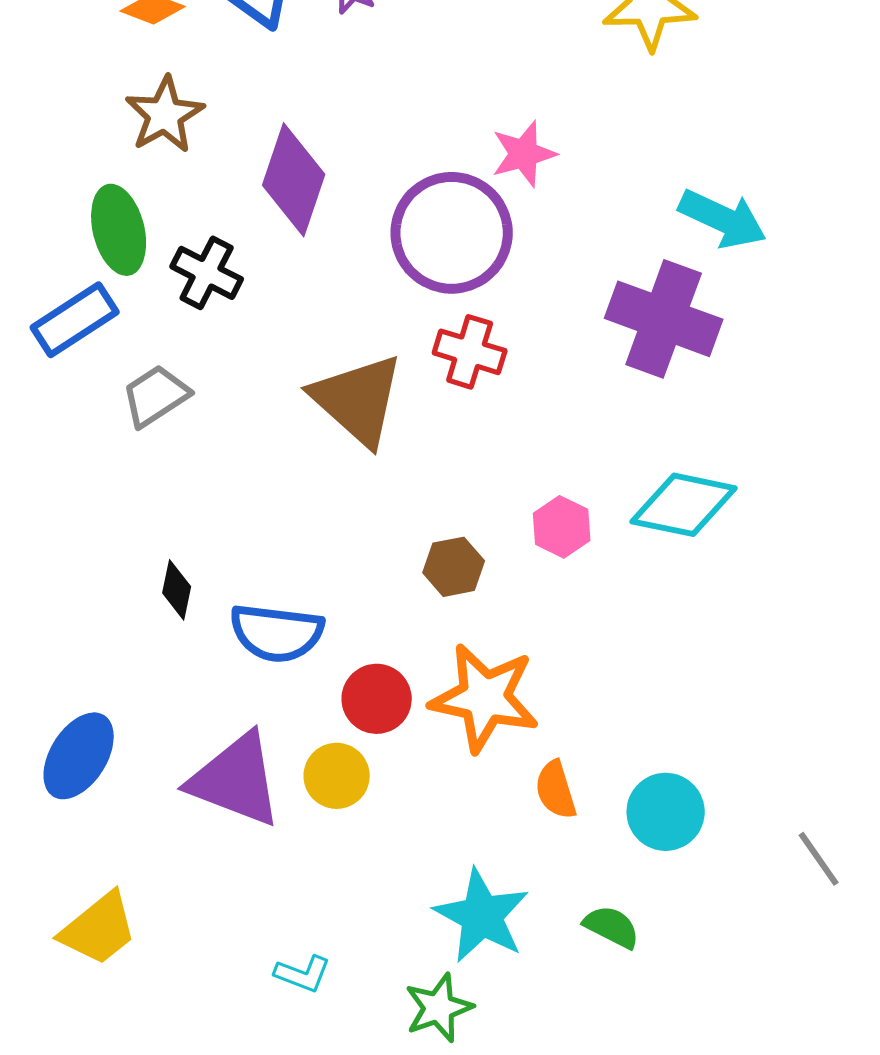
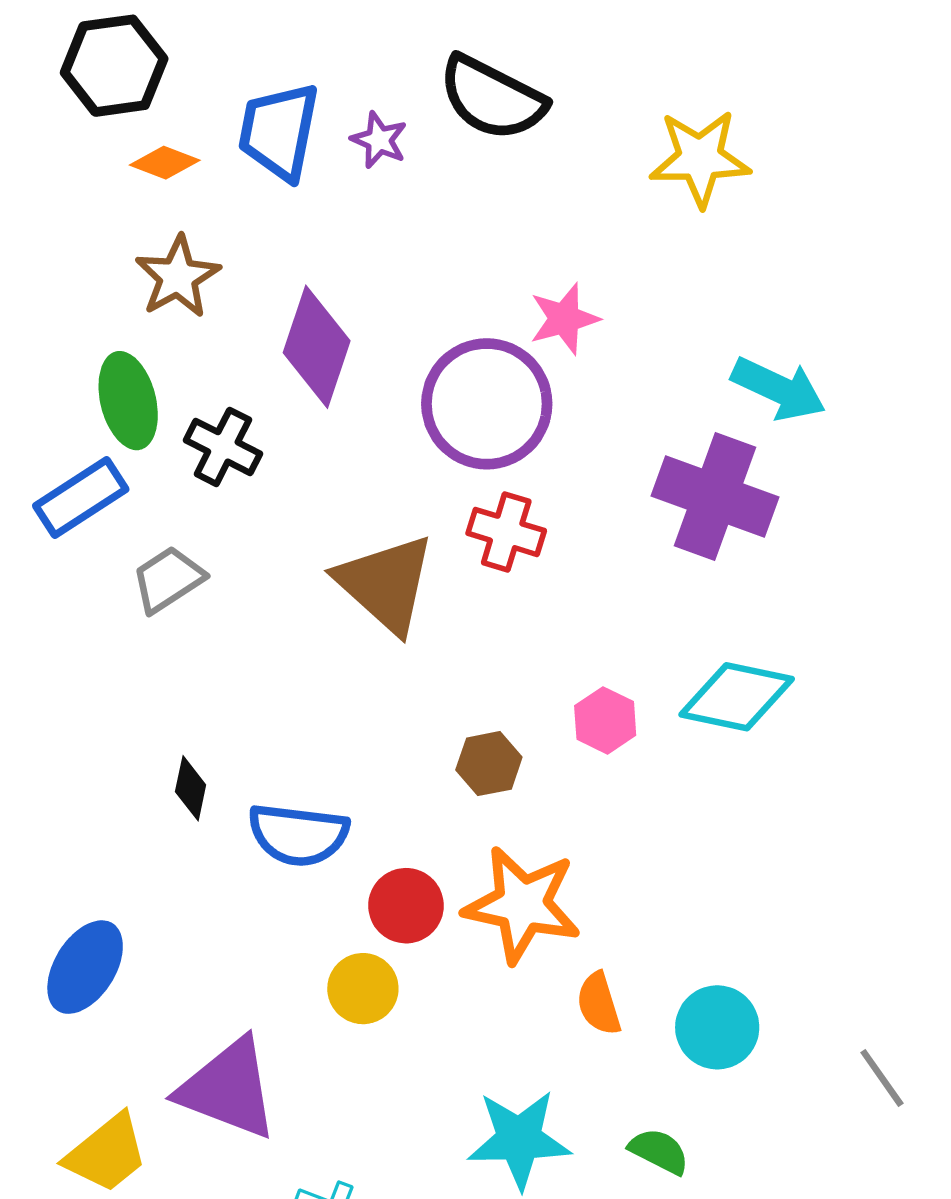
purple triangle: (236, 780) -> (228, 1089), moved
cyan star: (482, 916) -> (519, 1139), turned -30

